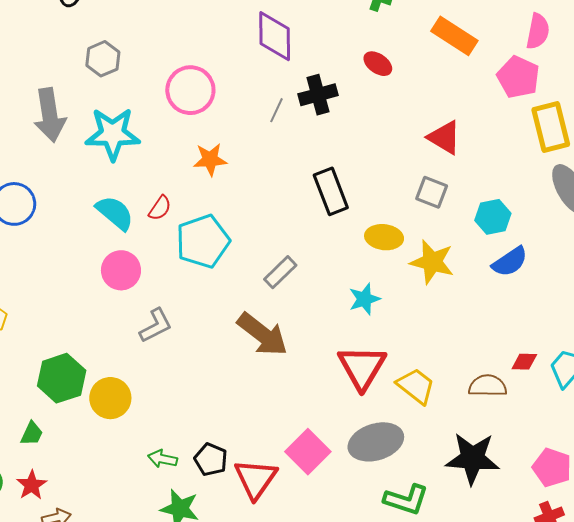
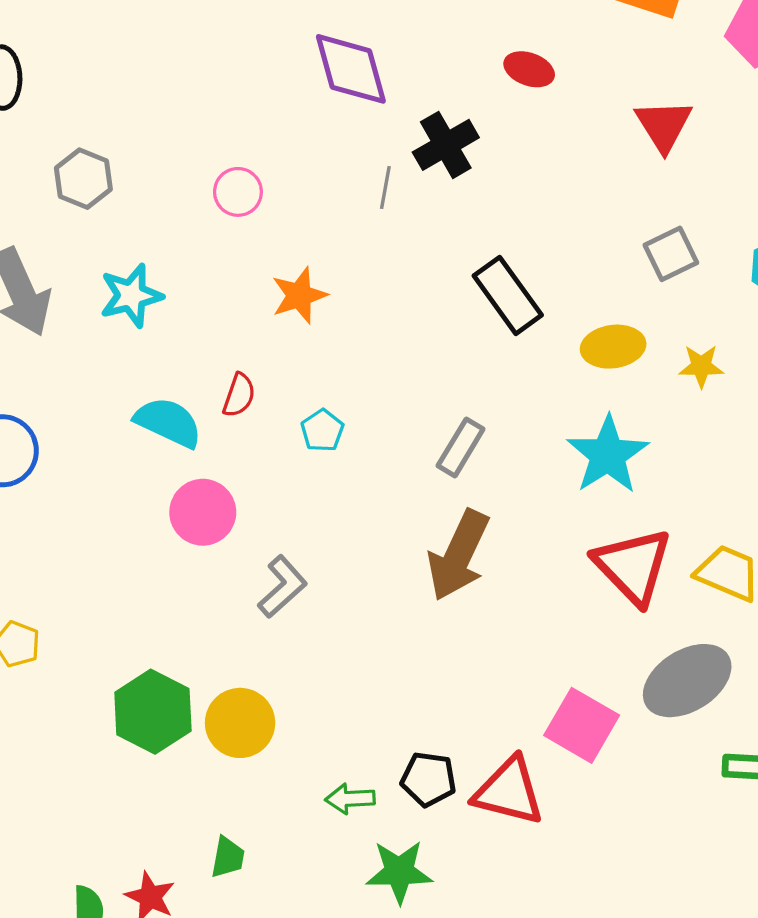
pink circle: (190, 90) -> (238, 192), size x0.6
cyan star: (113, 134) -> (131, 296), size x0.7
red triangle: (444, 137) -> (664, 125), moved, turned 42
gray square: (432, 192) -> (671, 254), turned -32
cyan pentagon: (203, 241) -> (322, 431), size x0.5
yellow star: (432, 262) -> (701, 366), size x0.6
cyan star: (364, 299) -> (608, 455), size x1.5
brown arrow: (263, 334) -> (458, 555), turned 92
green trapezoid: (32, 434) -> (228, 857), moved
red triangle: (256, 479) -> (509, 791), turned -36

